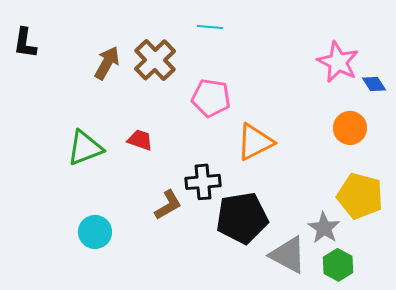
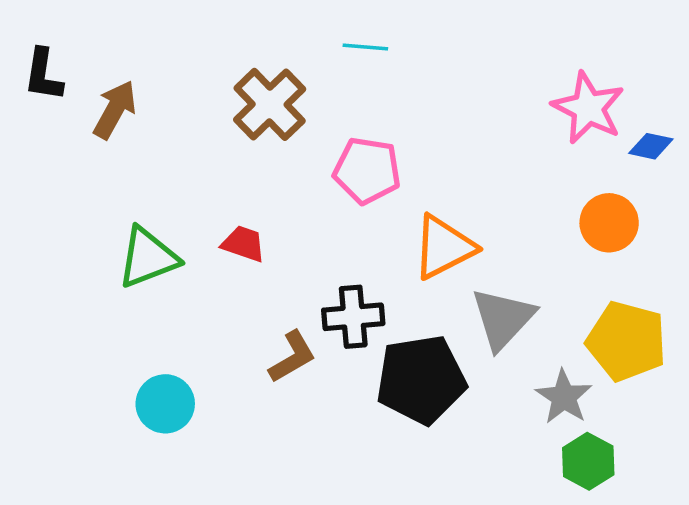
brown arrow: (107, 63) -> (115, 110), moved
blue diamond: (374, 84) -> (651, 146), turned -45
gray triangle: (288, 255) -> (503, 319), moved, turned 45

